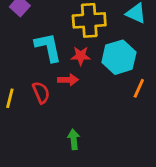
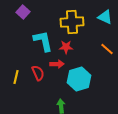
cyan hexagon: (119, 57) -> (79, 79), moved
orange line: (139, 88) -> (107, 49), moved, turned -72

